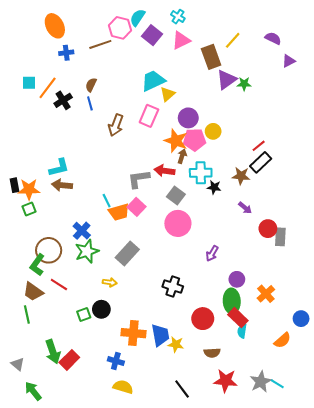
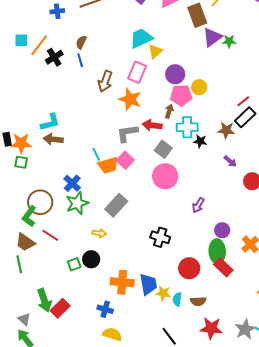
orange star: (176, 141) -> (130, 99), moved
green square: (29, 209) -> (21, 162), turned 32
cyan semicircle: (242, 331) -> (177, 299), moved
gray triangle: (18, 364) -> (24, 319), moved

